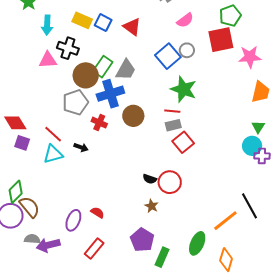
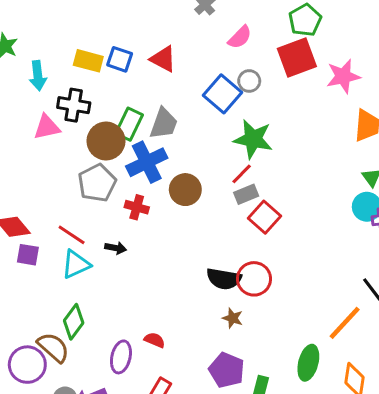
red line: (172, 111) -> (242, 174), turned -42
black semicircle: (150, 179) -> (224, 279), size x1.6
green diamond: (16, 192) -> (74, 322), moved

